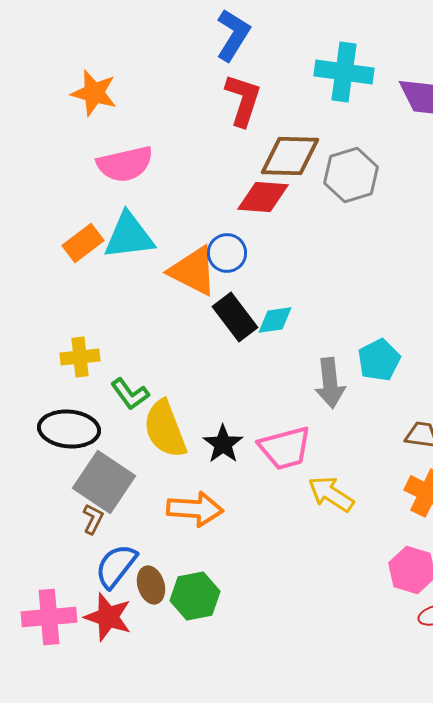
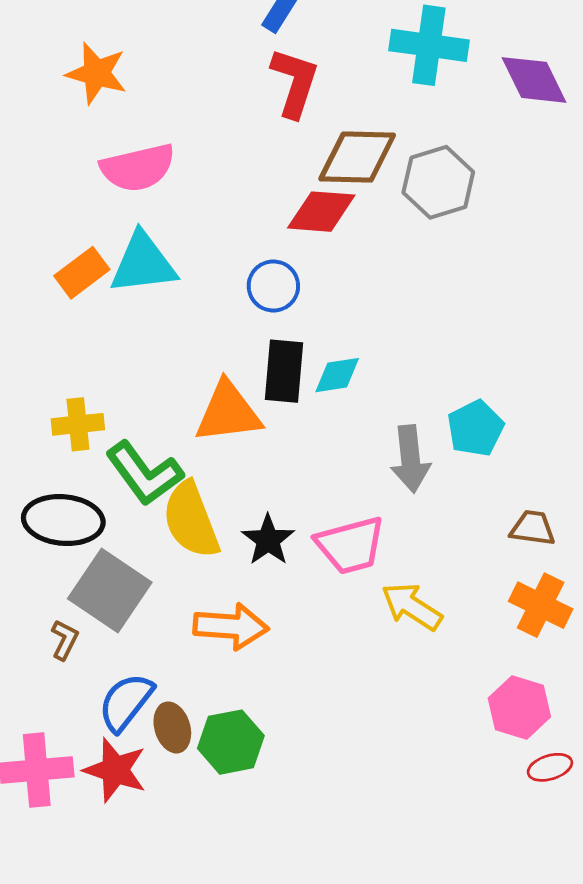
orange triangle: (193, 271) -> (228, 412), moved, turned -34
black rectangle: (235, 317) -> (284, 371), turned 42
green L-shape: (130, 394) -> (144, 473), size x1.5
brown L-shape: (93, 519) -> (65, 640), moved

